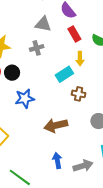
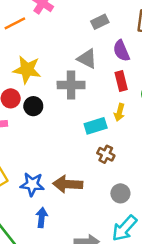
gray cross: (37, 48) -> (71, 85), size x1.5
blue star: (25, 98) -> (32, 184), moved
blue arrow: (57, 160) -> (42, 218), moved

